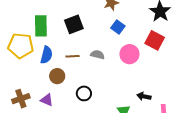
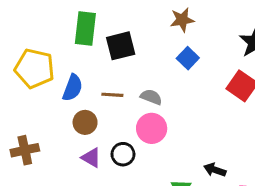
green rectangle: (41, 26) -> (85, 28), moved
pink circle: (129, 54) -> (152, 128), moved
purple triangle: (47, 100) -> (91, 158), moved

